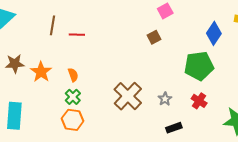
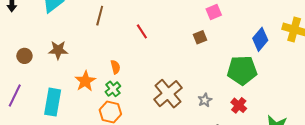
red line: (77, 35) -> (142, 31), moved, turned 49
orange star: (41, 72) -> (85, 81), moved

